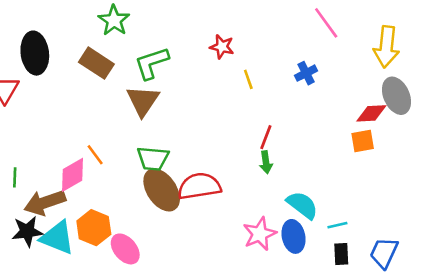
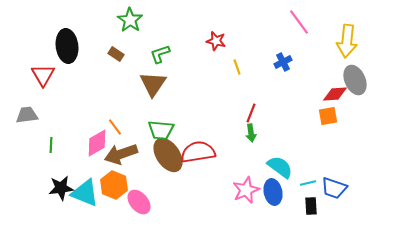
brown rectangle: (96, 63) -> (116, 54), size x0.6
green L-shape: (152, 63) -> (160, 54), size x0.7
brown arrow: (45, 202) -> (121, 154), moved
blue trapezoid: (384, 253) -> (334, 188), moved, turned -96

